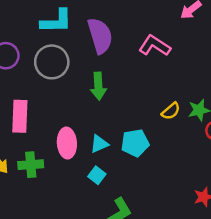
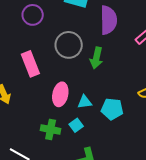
gray circle: (52, 62) -> (69, 45), moved
pink rectangle: (20, 116) -> (30, 64), turned -40
green cross: (31, 165) -> (51, 129), moved

